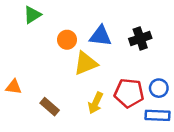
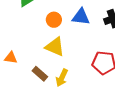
yellow triangle: (86, 63) -> (55, 47), moved, turned 45
yellow arrow: (96, 103) -> (62, 78), moved

